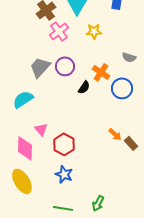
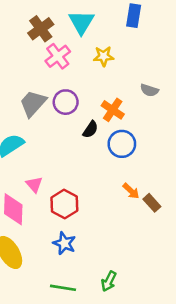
blue circle: (122, 88) -> (122, 144), moved

